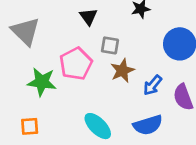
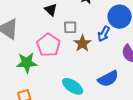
blue arrow: (153, 85) -> (104, 34), moved

